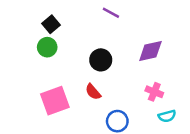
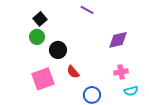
black circle: (101, 60) -> (58, 50), moved
pink cross: (154, 92) -> (121, 72), turned -32

